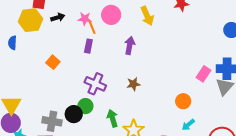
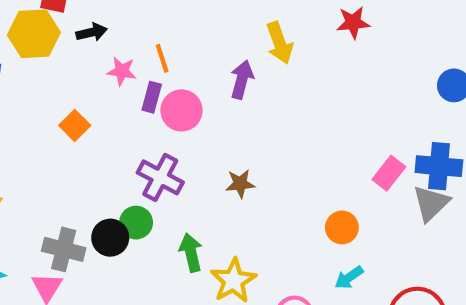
pink circle: (111, 15) -> (182, 110), moved
pink star: (85, 19) -> (122, 71), moved
purple arrow: (130, 46) -> (242, 80), moved

